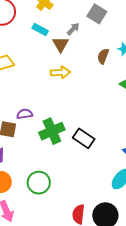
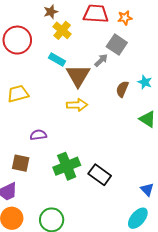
gray arrow: (73, 29) -> (101, 60), moved
brown triangle: (61, 44) -> (78, 76), size x1.4
purple semicircle: (25, 114) -> (38, 135), moved

